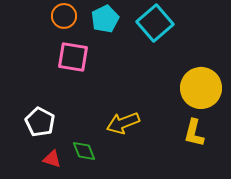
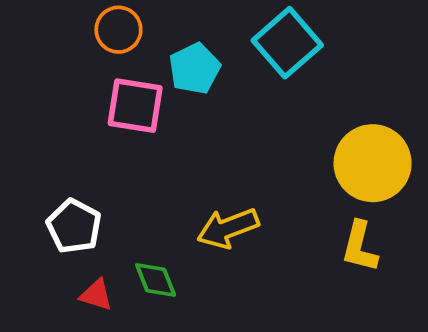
cyan pentagon: (105, 19) -> (195, 69), moved

